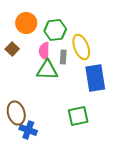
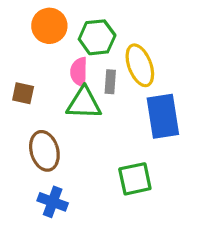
brown square: (12, 49) -> (23, 93), moved, turned -32
brown ellipse: (16, 113) -> (44, 151), moved

